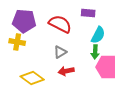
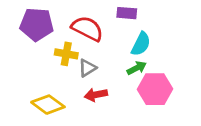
yellow cross: (17, 42) -> (66, 54), moved
green arrow: (95, 52) -> (137, 68), turned -120

